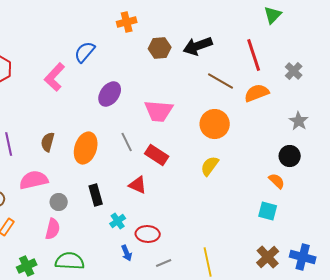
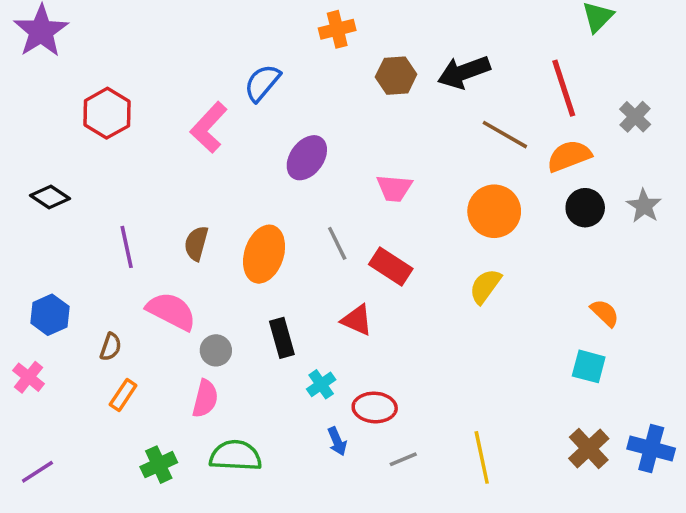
pink trapezoid: (159, 111) -> (394, 188), size x0.7
black circle: (290, 156) -> (585, 208), moved
pink semicircle: (34, 180) -> (171, 311), turned 40

